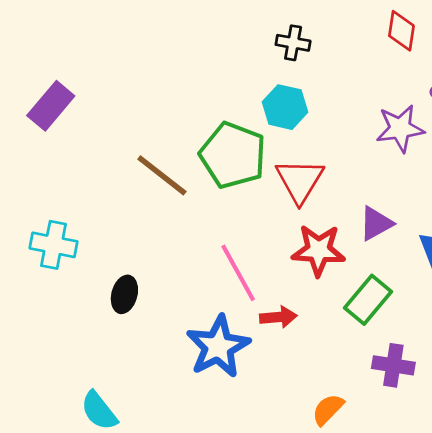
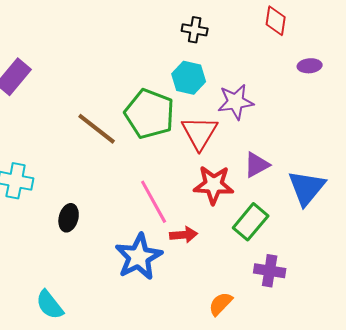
purple star: (400, 128) -> (236, 102), moved

